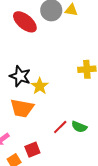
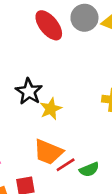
orange trapezoid: (22, 108) -> (48, 152), moved
green semicircle: (79, 127) -> (89, 169), turned -56

